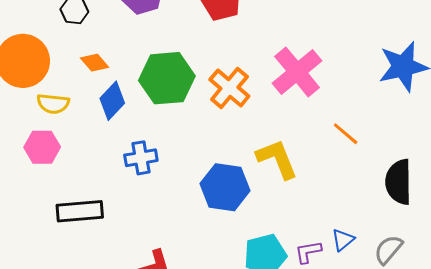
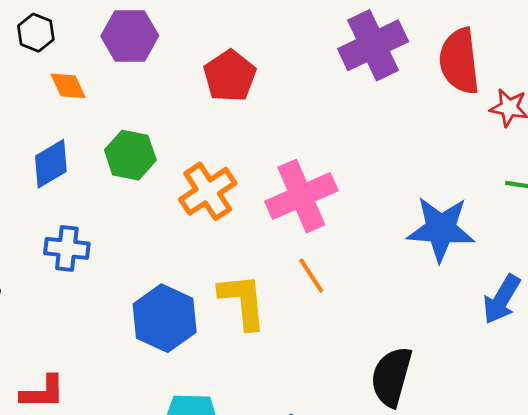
orange diamond: (95, 63) -> (68, 86), moved
green hexagon: (167, 78) -> (130, 155), size x0.7
orange line: (346, 134) -> (311, 276), moved

